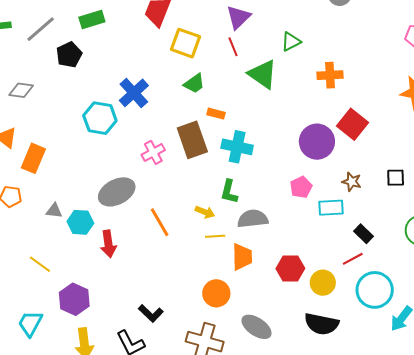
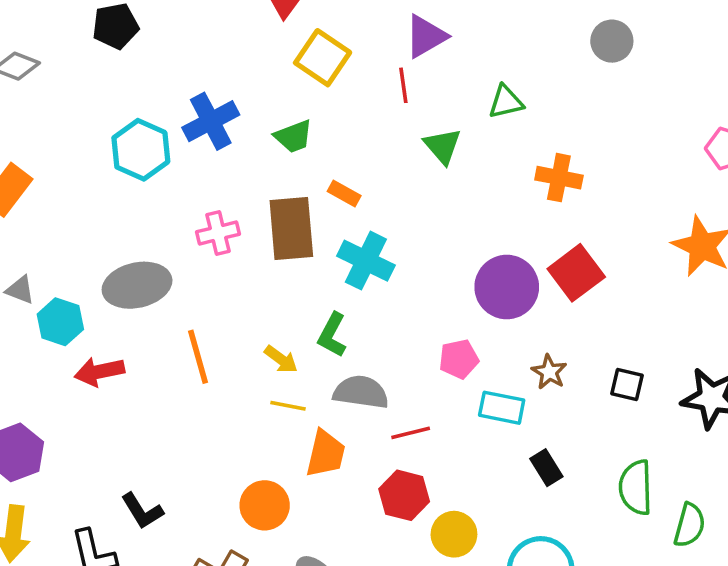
green triangle: (263, 74) -> (443, 146), size x0.7
green trapezoid: (194, 83) -> (294, 136), moved
red arrow: (108, 244) -> (99, 372), turned 72
red line: (353, 259) -> (411, 433), moved

